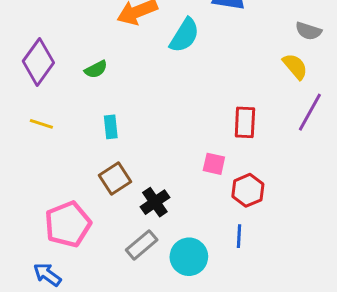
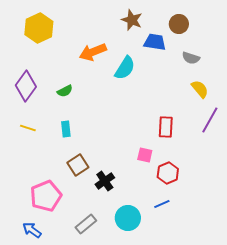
gray semicircle: (308, 31) -> (191, 58), moved
cyan rectangle: (111, 127) -> (66, 129), moved
blue line: (239, 236) -> (162, 204), turned 63
gray rectangle: (142, 245) -> (86, 224), moved

